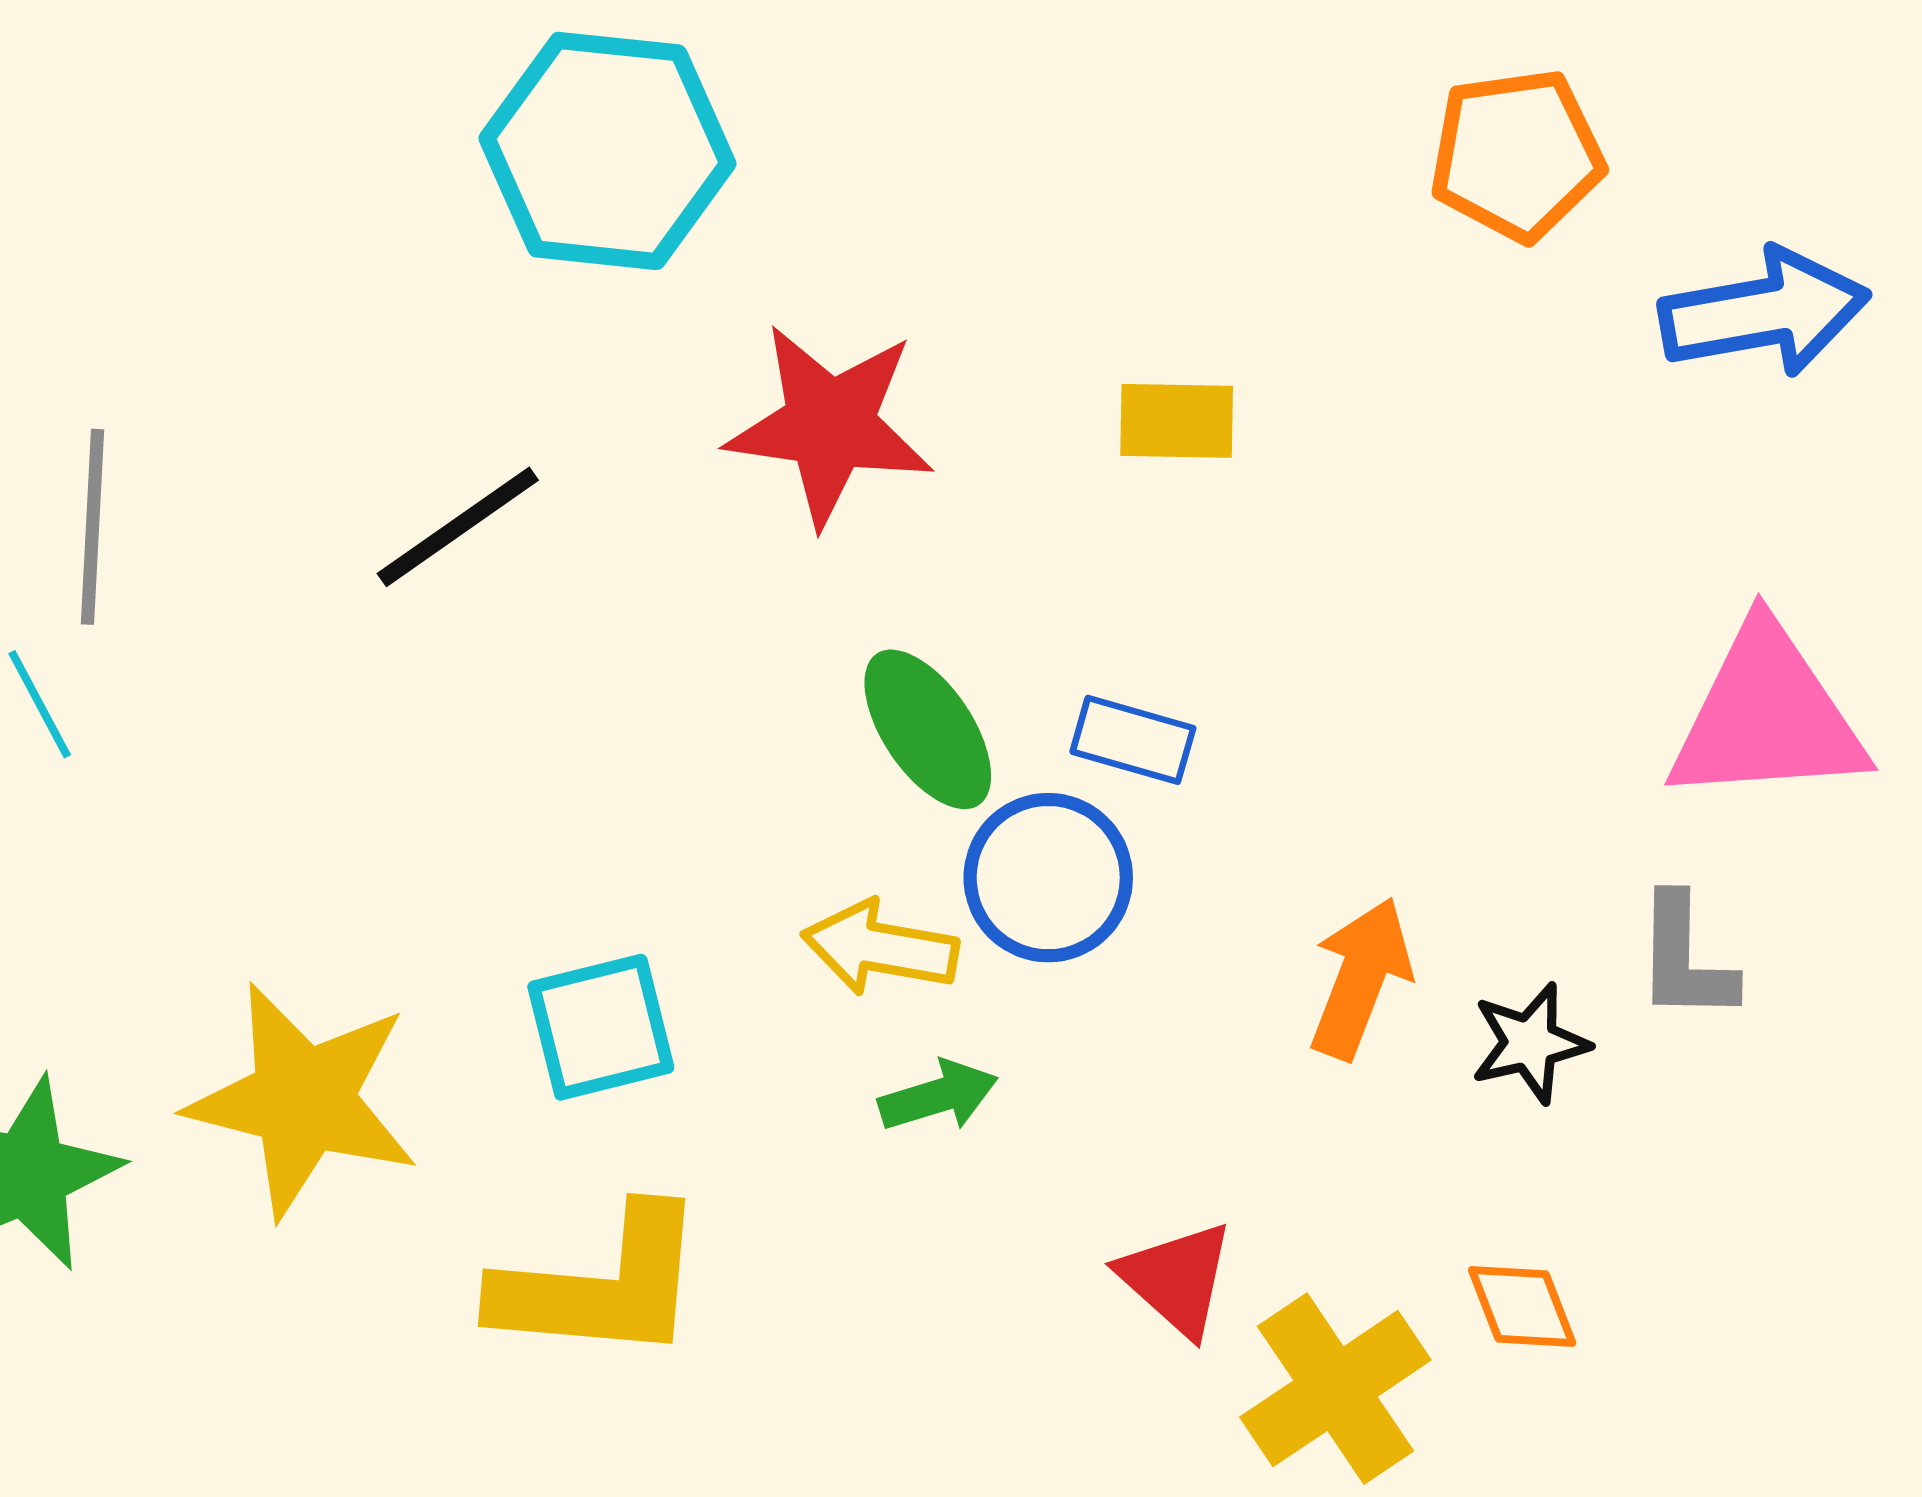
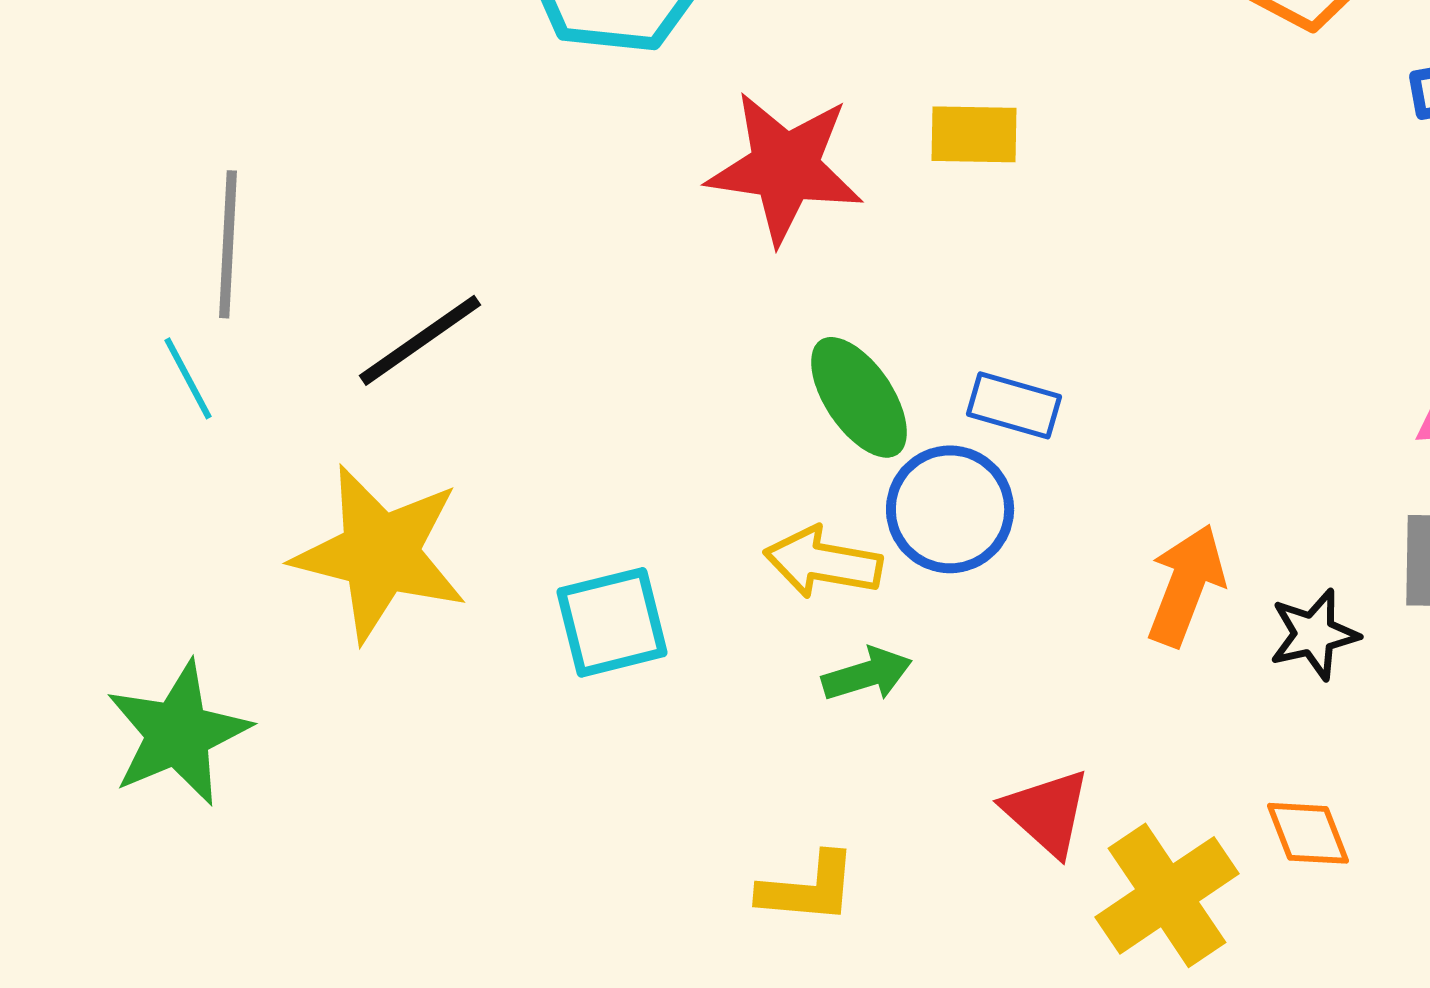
yellow rectangle: (1177, 421) -> (974, 134), moved
black line: (458, 527) -> (420, 340), moved
yellow star: (303, 1100) -> (380, 553), moved
yellow L-shape: (601, 1285) -> (808, 888), moved, size x0.6

